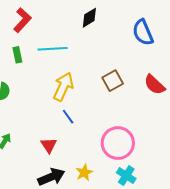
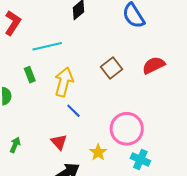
green rectangle: (17, 55) -> (30, 75), moved
red semicircle: (155, 85) -> (154, 65), turned 120
yellow star: (84, 173) -> (98, 152), moved

